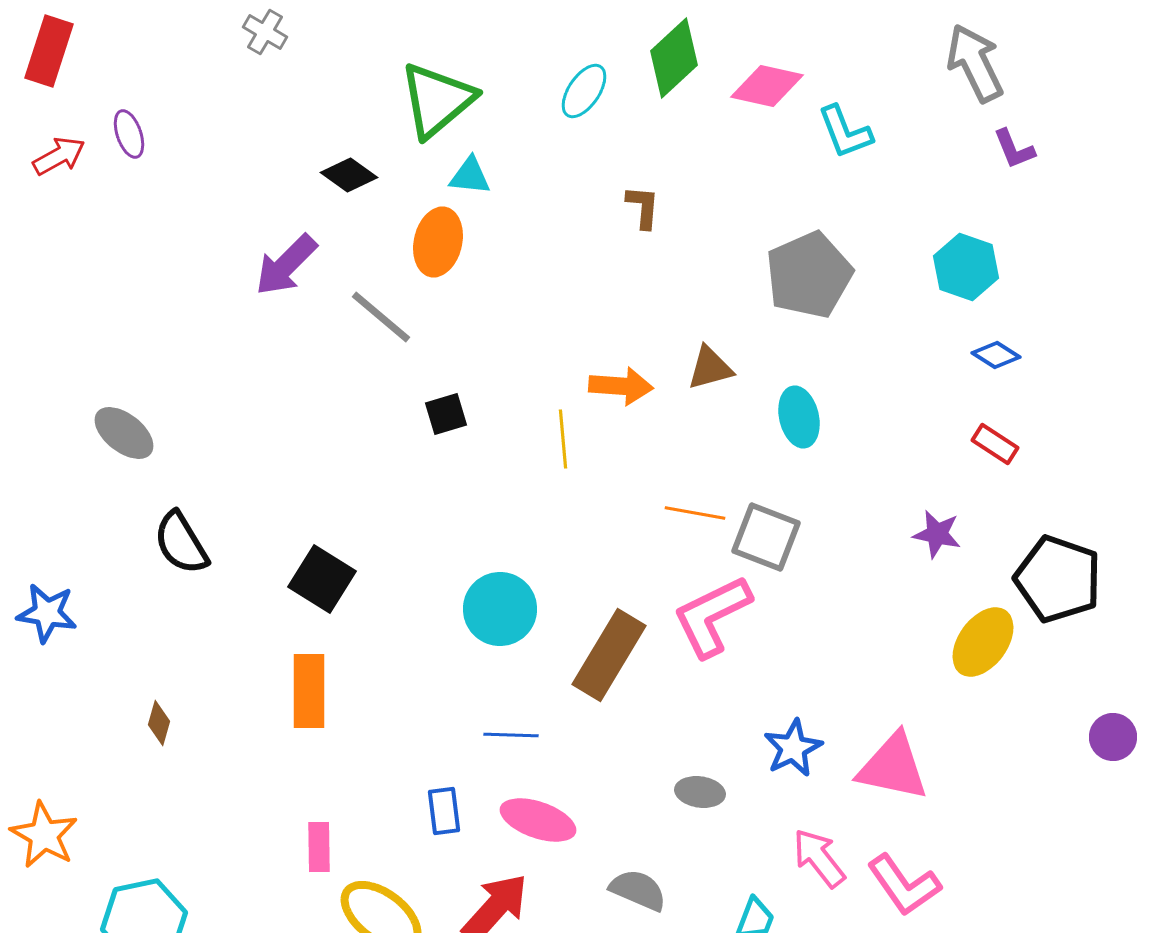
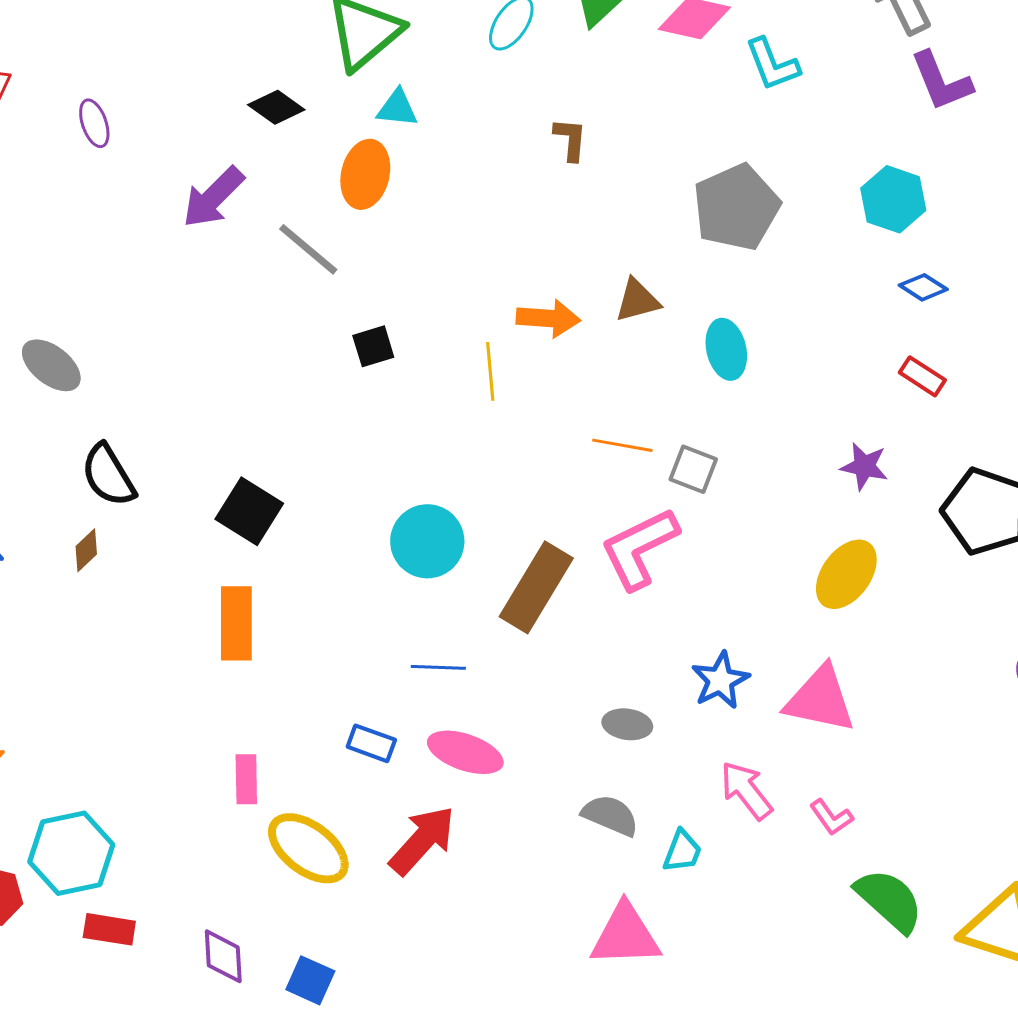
purple ellipse: (129, 134) -> (94, 123), moved
purple L-shape: (1014, 149) -> (941, 81), size x1.5
gray square: (766, 537) -> (693, 469), size x0.7
yellow ellipse: (983, 642) -> (846, 574), moved
brown diamond: (159, 723) -> (86, 550), moved, turned 30
blue rectangle: (444, 811) -> (371, 743), turned -63
pink L-shape: (904, 885) -> (831, 817), size x0.6
gray semicircle: (638, 890) -> (610, 815), moved

